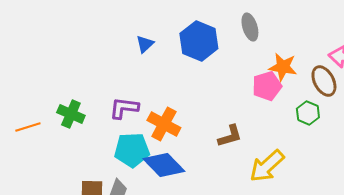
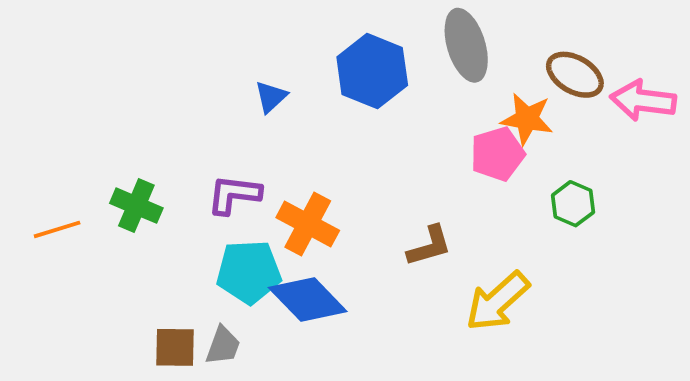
gray ellipse: (250, 27) -> (466, 45), size x1.4
blue triangle: (145, 44) -> (271, 97), moved
brown ellipse: (324, 81) -> (575, 75), moved, turned -32

